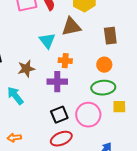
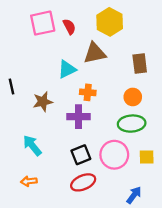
cyan triangle: (47, 41) -> (67, 69), turned 42
cyan arrow: (15, 96) -> (32, 145), moved
yellow square: (119, 107) -> (147, 157), moved

